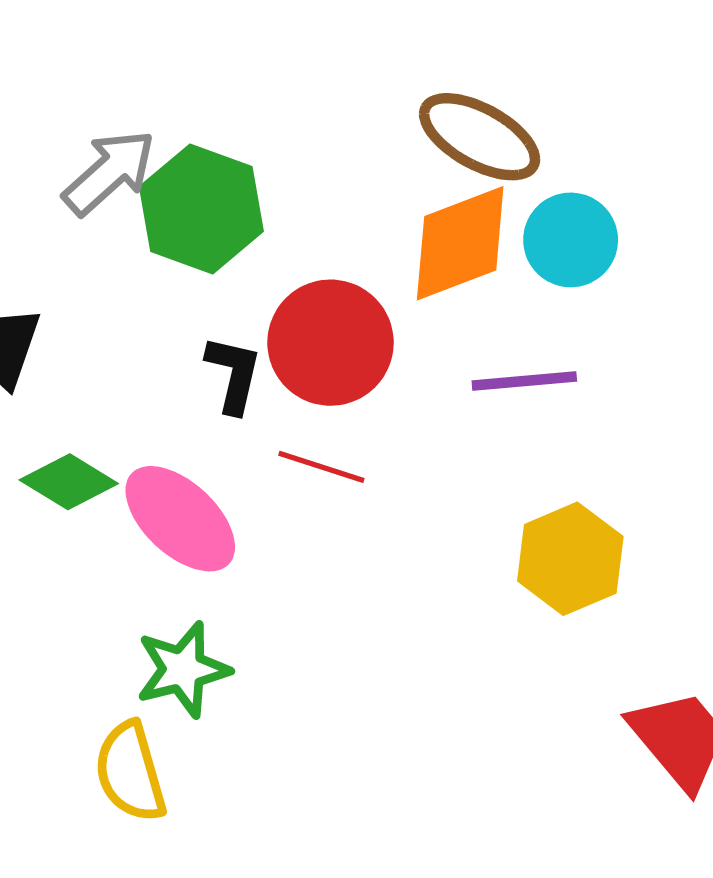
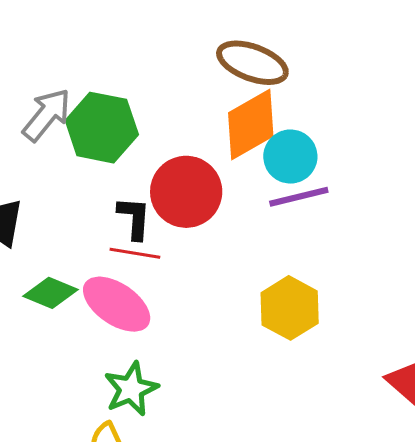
cyan circle: (571, 240) -> (290, 157), moved
red line: (321, 467) -> (135, 253), moved
yellow hexagon: (570, 559) -> (290, 308), moved

